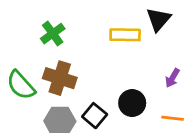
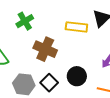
brown cross: (60, 78) -> (45, 49), moved

